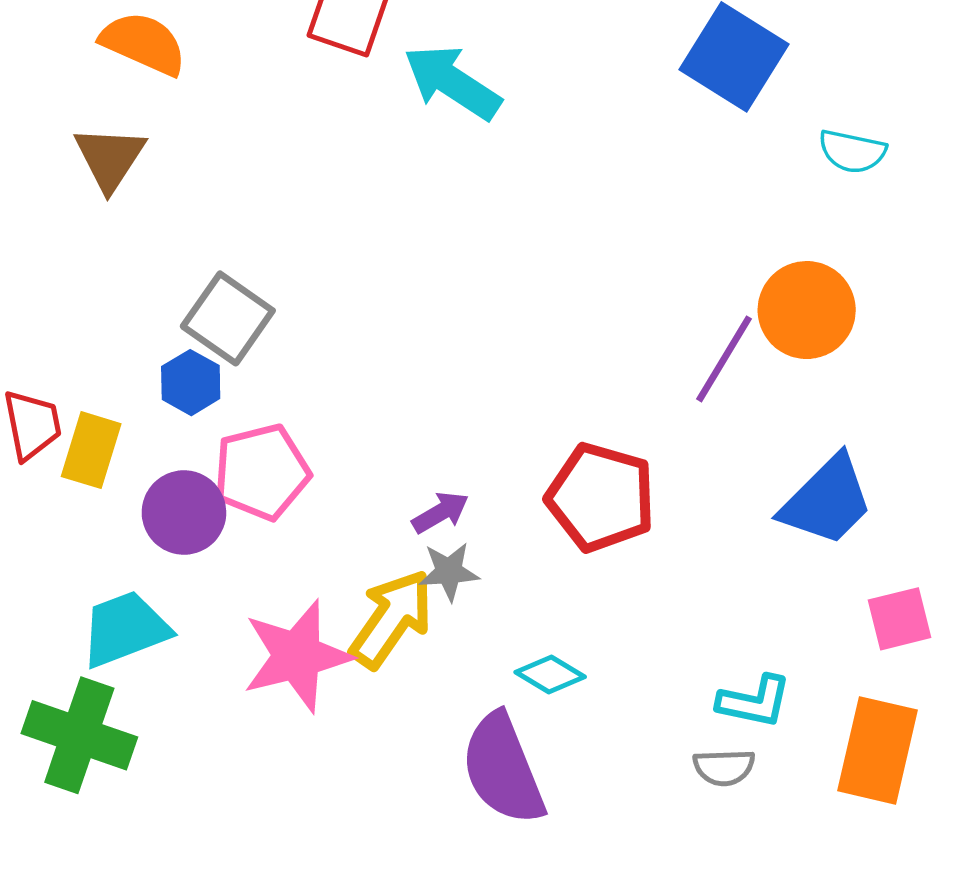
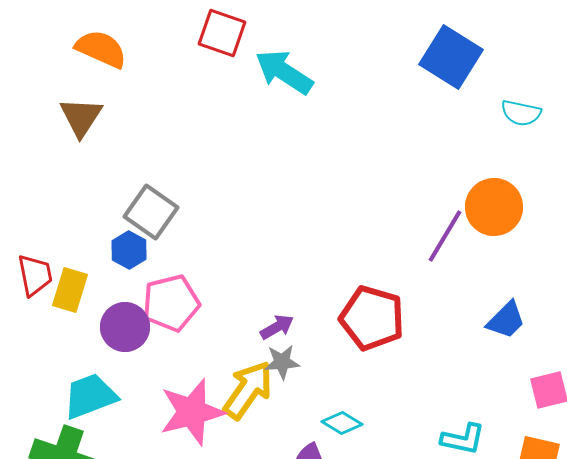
blue trapezoid: (827, 501) -> (506, 320), size x0.7

